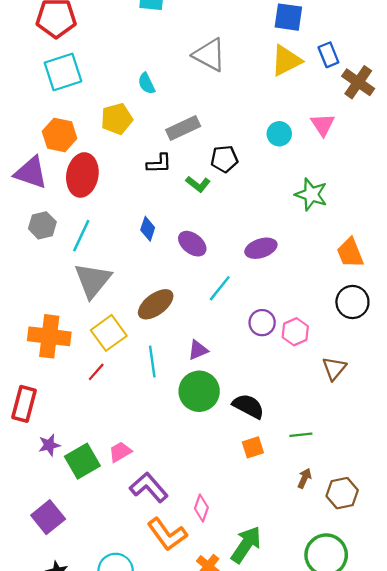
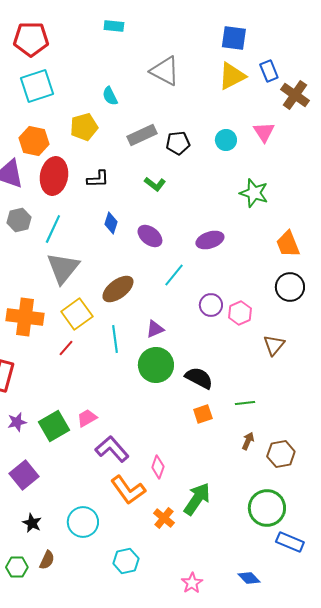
black pentagon: (224, 159) -> (178, 143), moved
black L-shape: (159, 164) -> (98, 179), moved
purple star: (49, 445) -> (17, 422), moved

